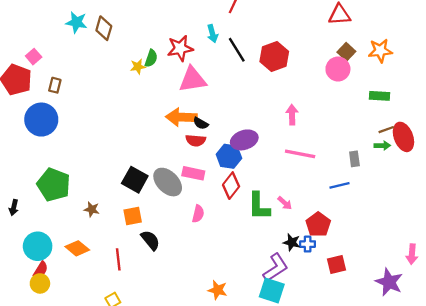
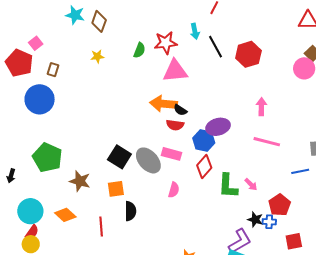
yellow star: (138, 67) -> (97, 56), moved
brown star: (92, 209) -> (80, 181), size x1.5
black semicircle: (150, 240) -> (130, 211), turned 36

